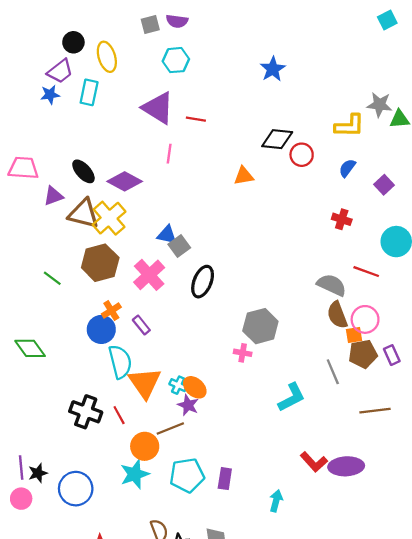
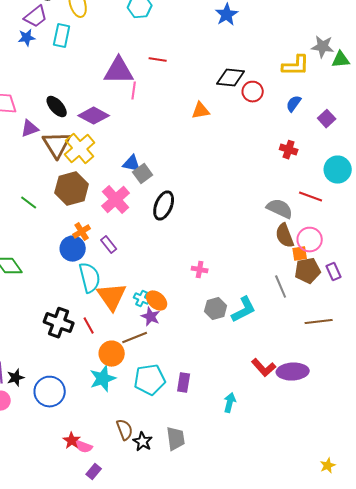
purple triangle: (158, 108) -> (119, 71), moved, turned -32
brown triangle: (83, 214) -> (57, 145), turned 44
gray hexagon: (260, 326) -> (216, 309), moved, size x0.7

